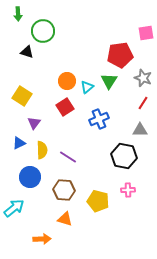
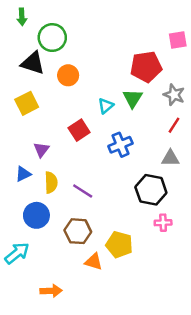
black triangle: (27, 52) -> (33, 63), size x1.5
orange circle: (67, 81) -> (68, 75), moved
yellow square: (22, 96) -> (27, 103), moved, turned 30
pink cross: (128, 190) -> (163, 223), moved
orange triangle: (65, 219) -> (94, 262), moved

